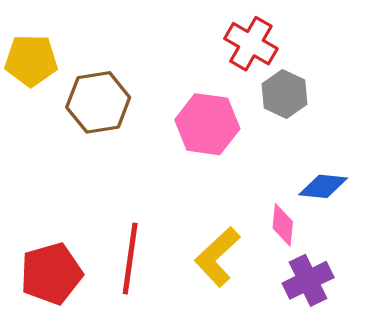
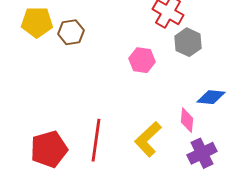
brown hexagon: (98, 102) -> (71, 32), moved, size x0.7
pink hexagon: (207, 124) -> (142, 60), size x0.7

